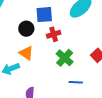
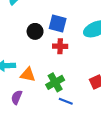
orange triangle: (26, 53) -> (28, 75), moved, turned -42
green cross: (65, 58) -> (55, 82), moved

